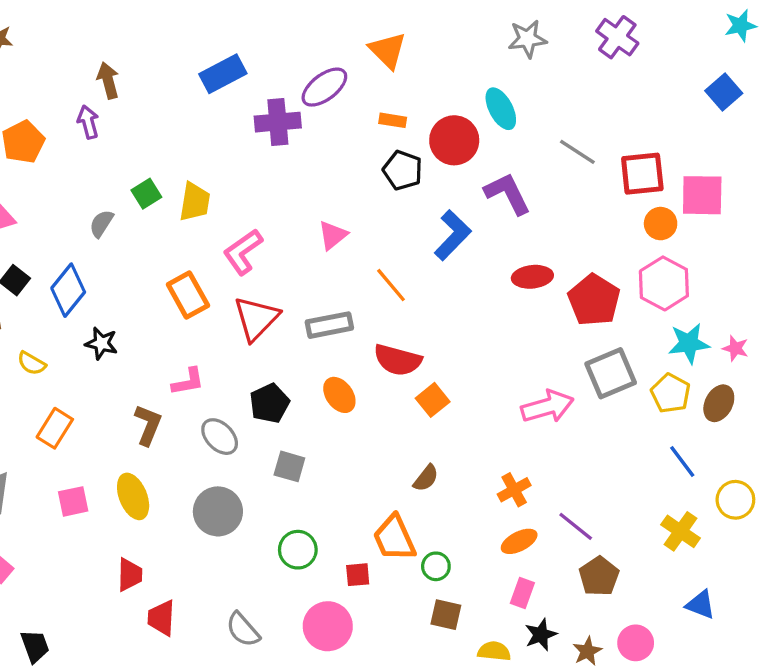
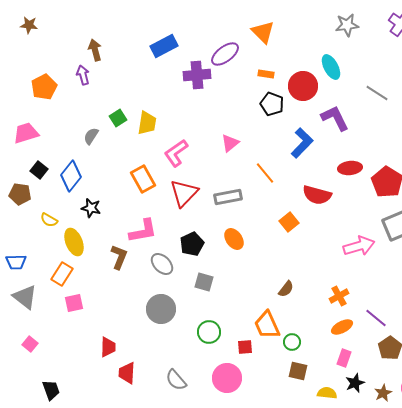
red semicircle: (398, 360) -> (317, 195), moved
pink L-shape: (188, 382) -> (143, 231), size x1.4
orange square: (433, 400) -> (289, 222), moved
orange rectangle: (55, 428) -> (62, 274), moved
yellow ellipse: (133, 496) -> (74, 242), moved

